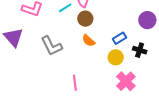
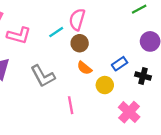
yellow circle: (116, 57) -> (105, 85), moved
pink line: (75, 83) -> (71, 105), moved

